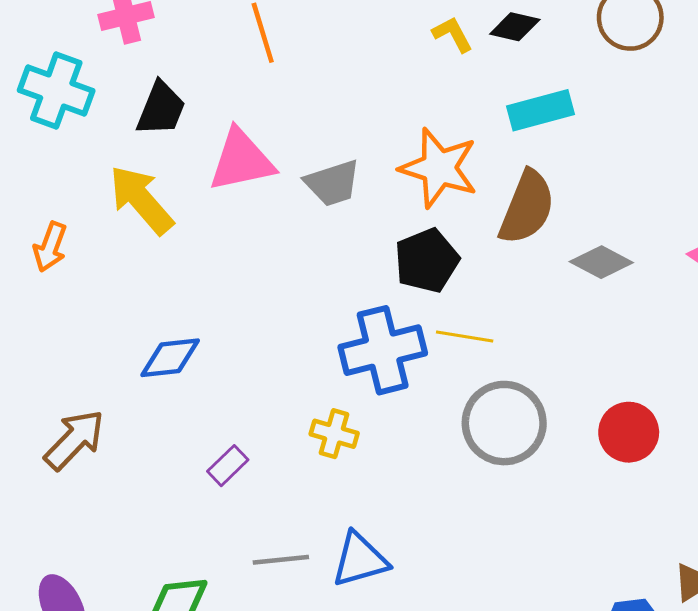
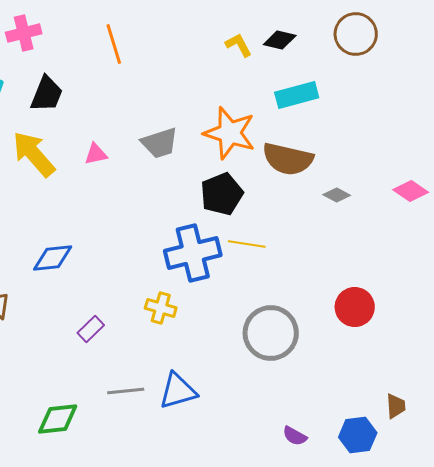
pink triangle: (241, 160) -> (96, 154), moved, size x0.5
brown semicircle: (527, 207) -> (288, 159), turned 81
gray diamond: (601, 262) -> (337, 195), size x0.7
gray circle: (504, 423) -> (271, 333), moved

